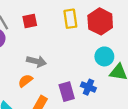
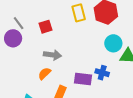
red square: (30, 21) -> (46, 27), moved
purple rectangle: (67, 92) -> (83, 79), turned -60

